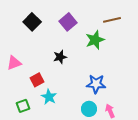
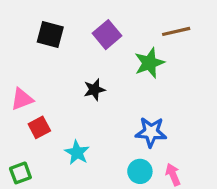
black square: (32, 22) -> (50, 35), turned -30
red square: (37, 80) -> (39, 127), moved
green square: (23, 106) -> (20, 173), moved

